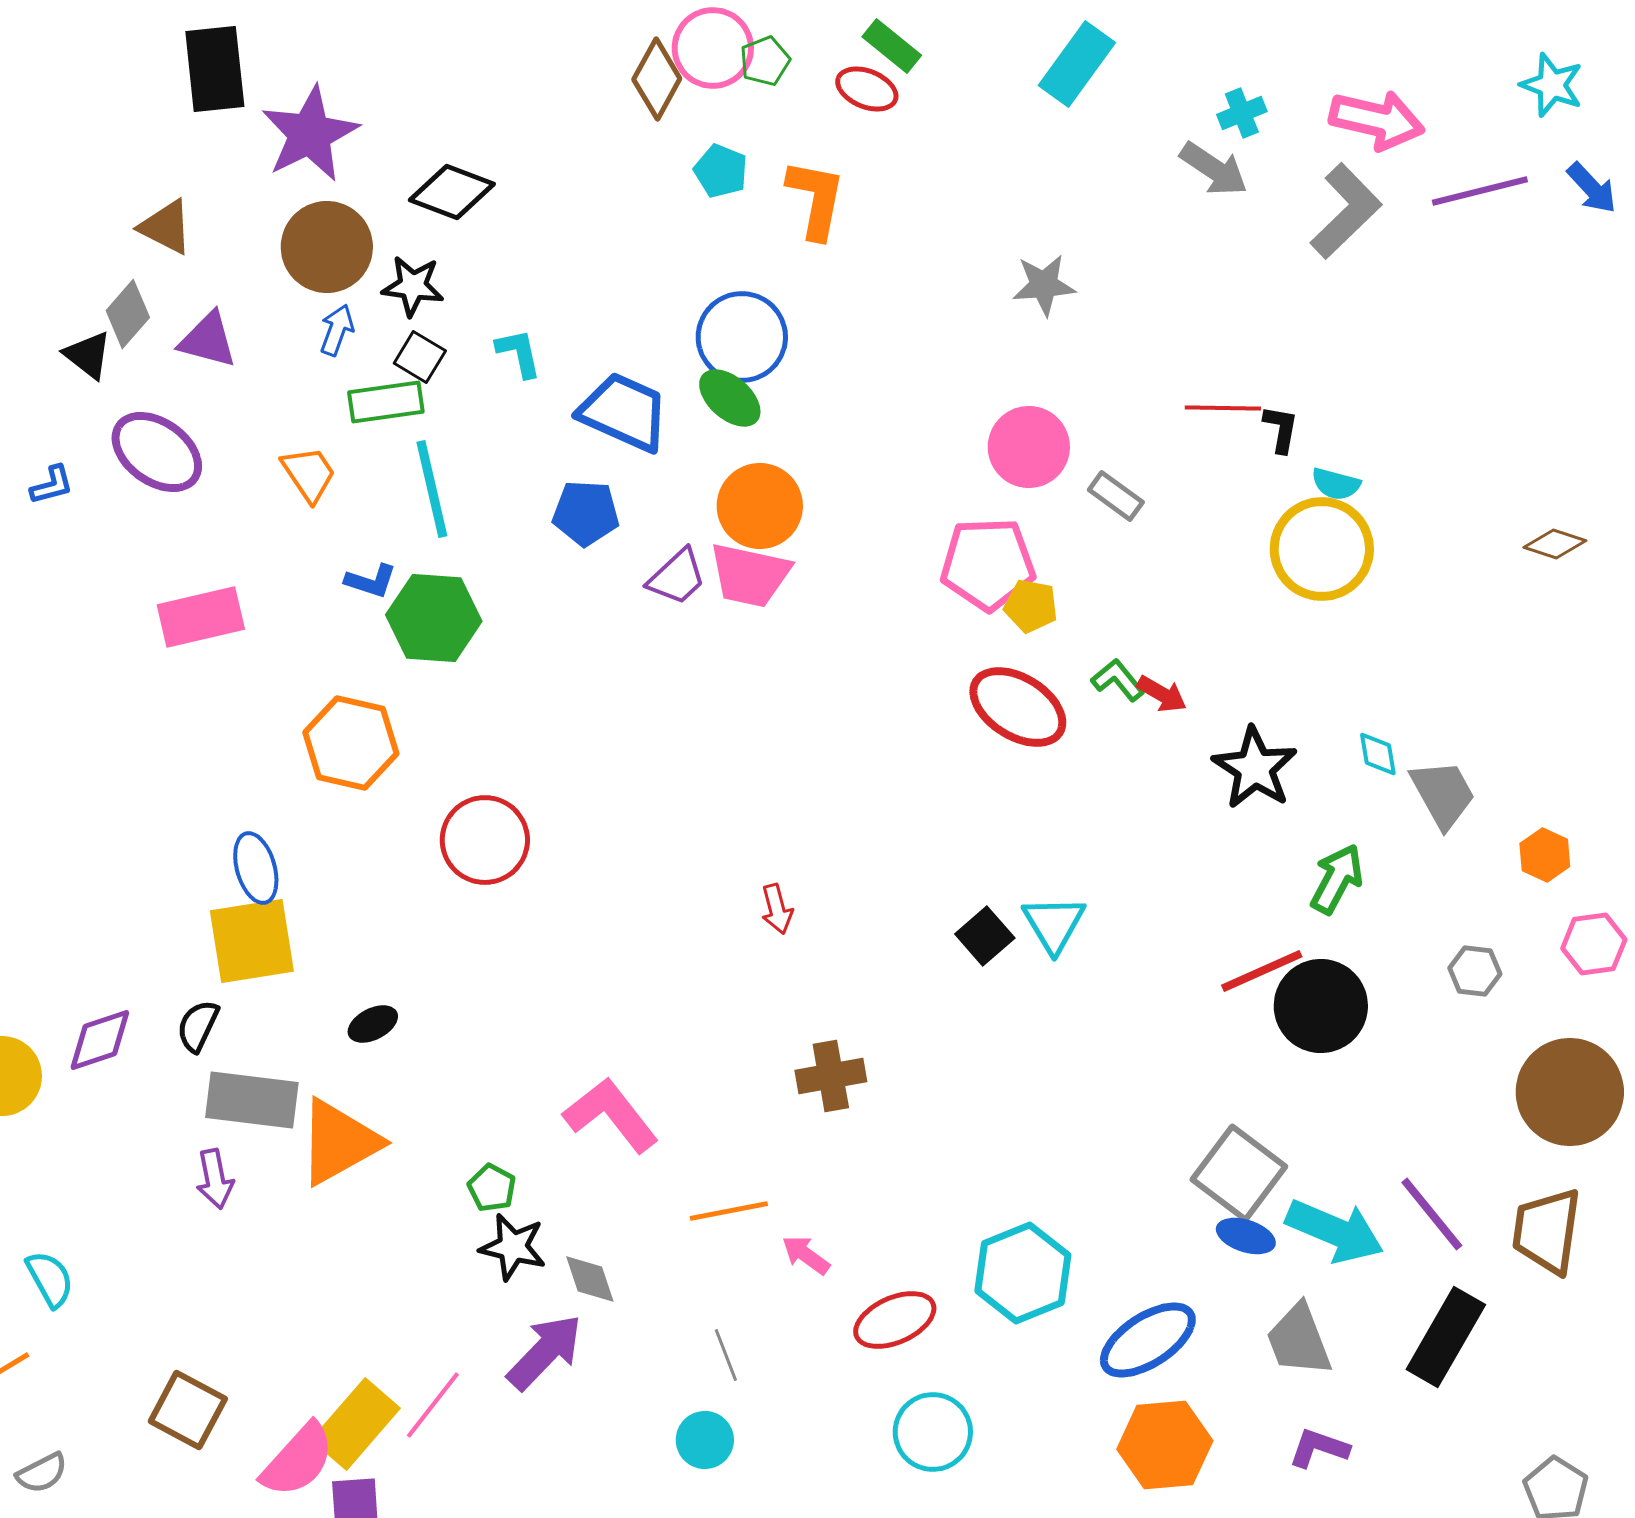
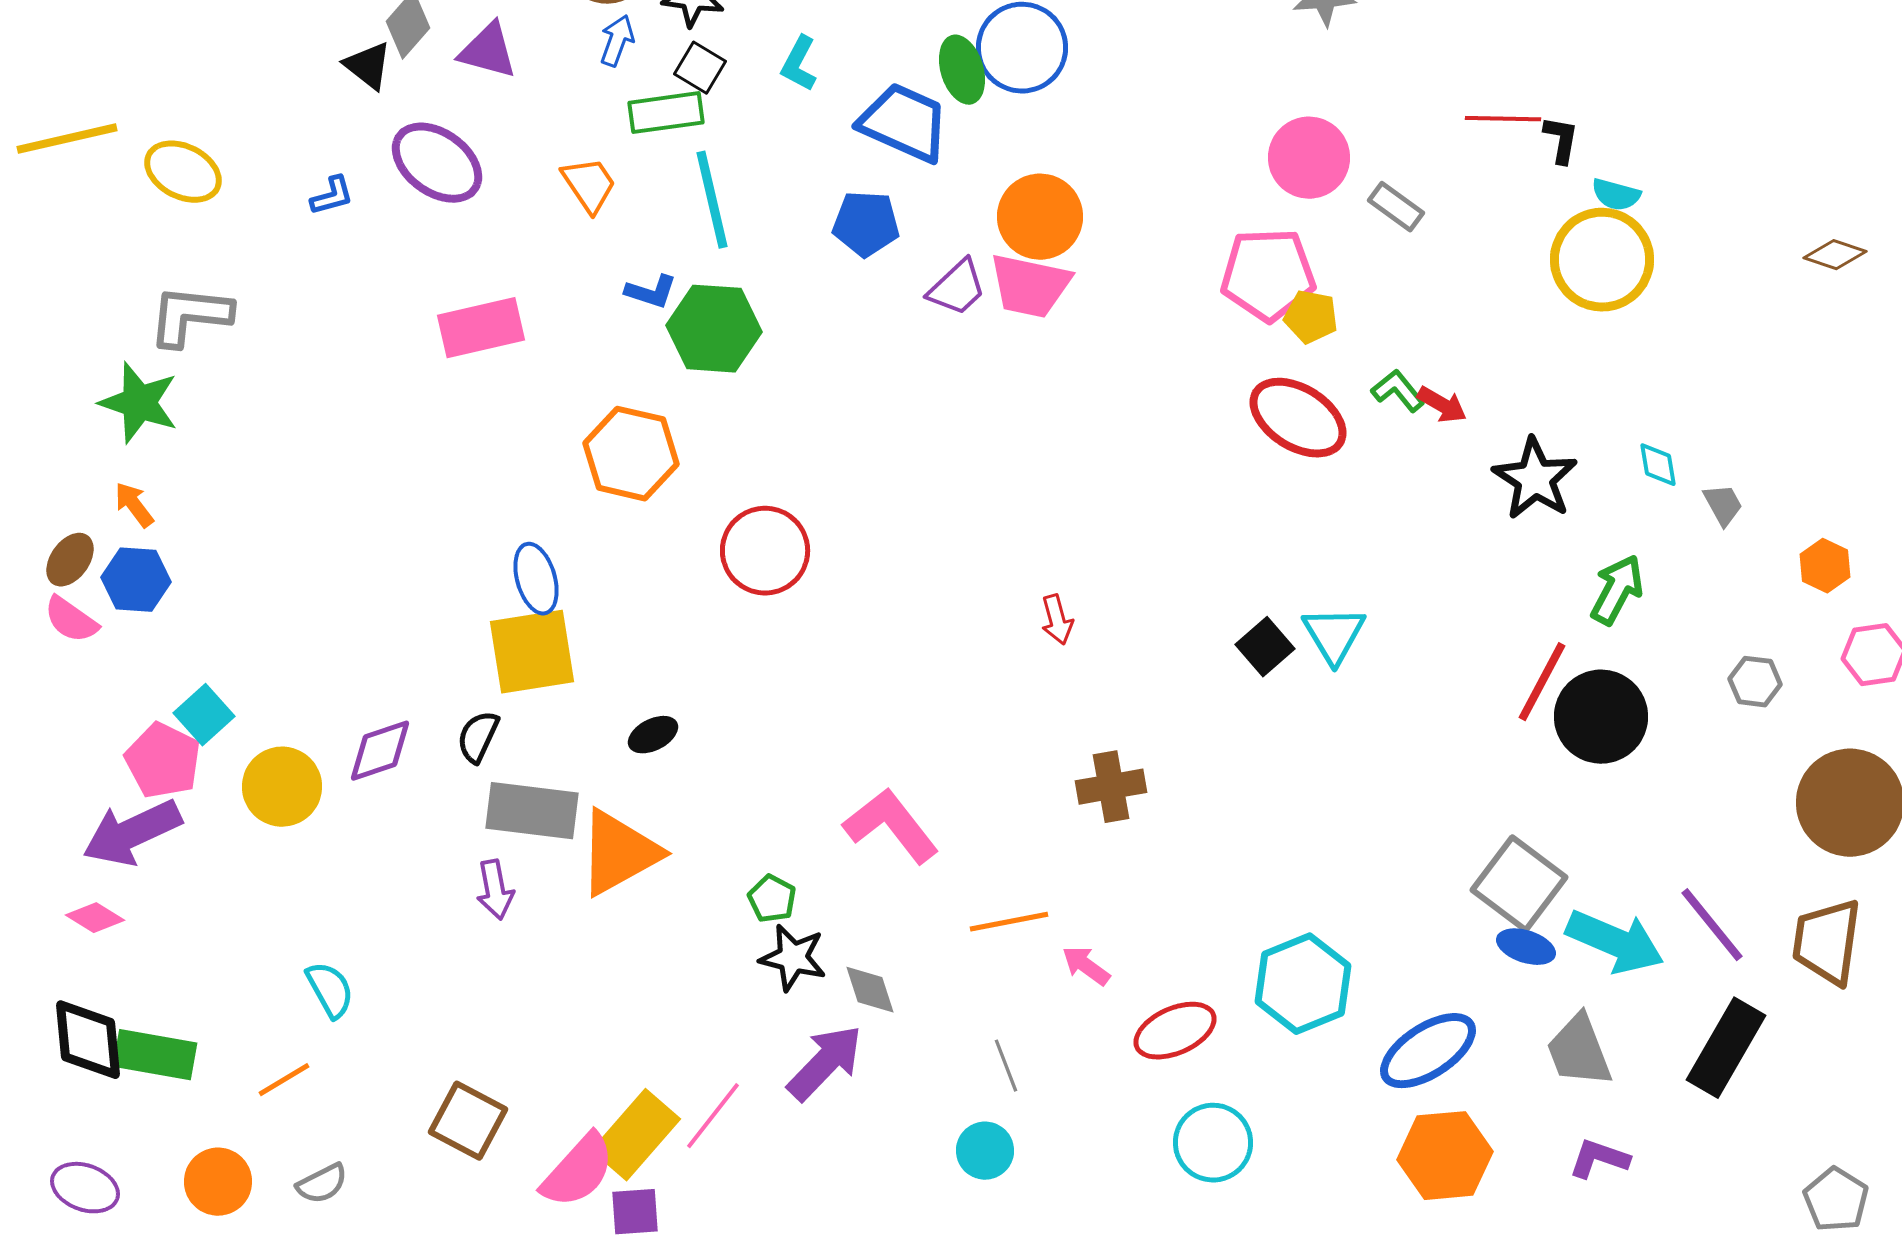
cyan L-shape: (519, 353) -> (799, 64), turned -140
green ellipse: (730, 398) -> (962, 70), moved, turned 32
gray trapezoid: (1443, 794) -> (1723, 505), size x0.6
red line: (1262, 971) -> (1542, 682), turned -38

